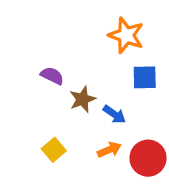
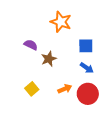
orange star: (126, 35) -> (61, 22), moved
blue arrow: (114, 114) -> (87, 68), moved

